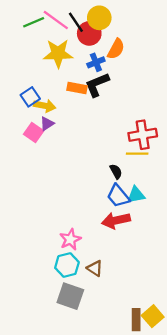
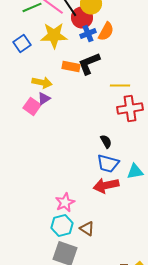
blue cross: (96, 62) -> (88, 33), moved
blue square: (30, 97) -> (22, 43), moved
yellow line: (137, 154) -> (120, 85), moved
cyan triangle: (136, 195) -> (135, 171), moved
blue trapezoid: (118, 196) -> (108, 163), turned -35

